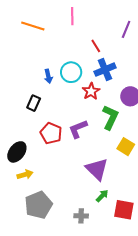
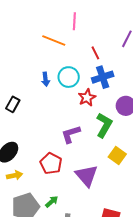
orange line: (33, 26) -> (54, 41), moved
black rectangle: (34, 103) -> (13, 104), moved
red pentagon: (51, 133) -> (51, 163), moved
green arrow: (102, 196) -> (52, 202), moved

